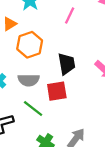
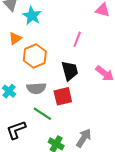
pink line: (70, 15) -> (77, 39), moved

